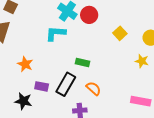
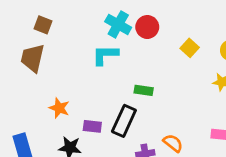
orange star: (25, 64) -> (59, 108), moved
orange semicircle: (94, 88) -> (173, 143), moved

